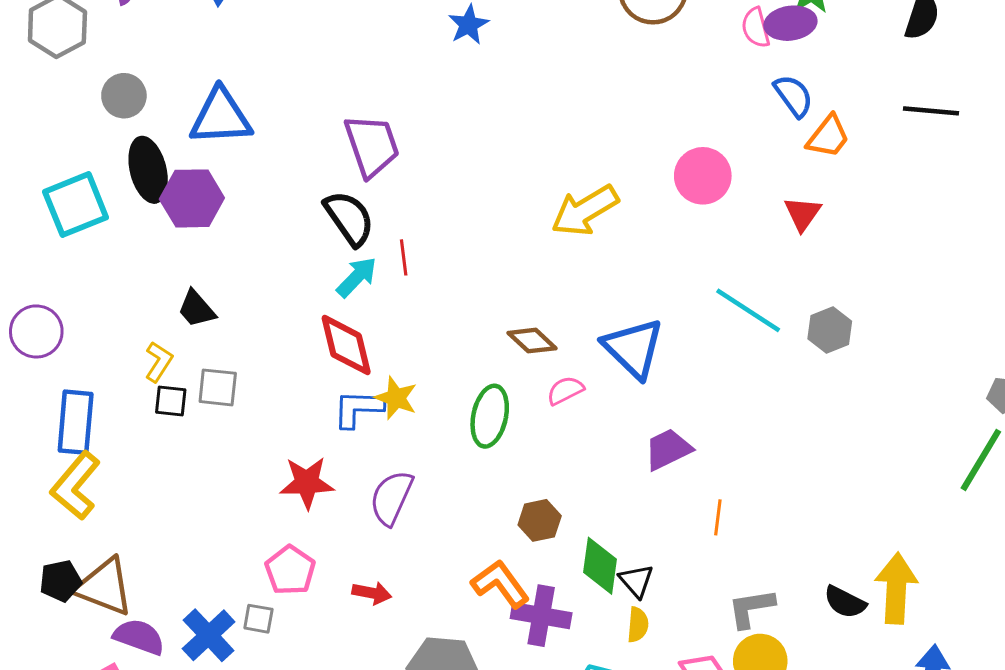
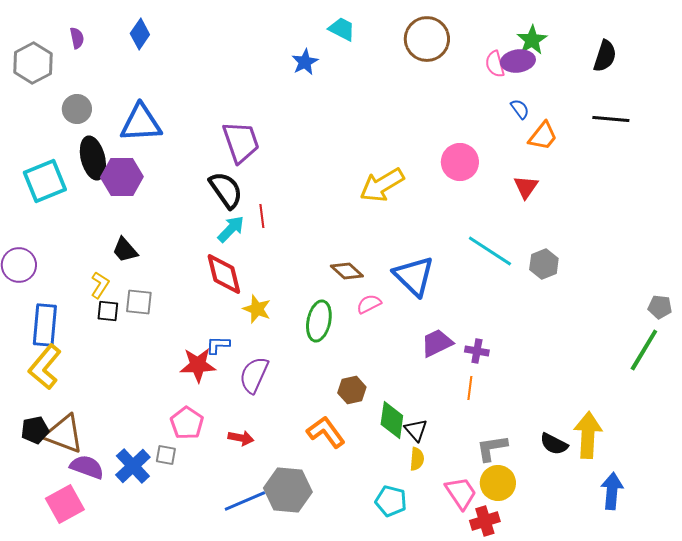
blue semicircle: (793, 96) -> (520, 109), size x0.7
blue L-shape: (358, 409) -> (218, 345), moved, size x0.7
purple cross: (541, 616) -> (477, 351), moved, size x0.6

